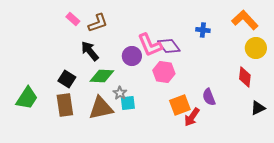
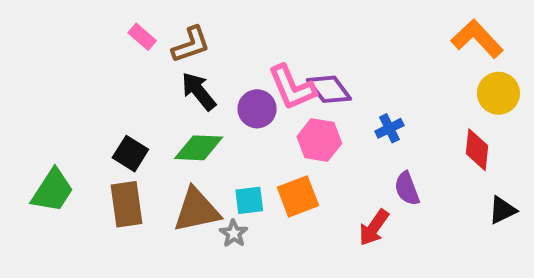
blue cross: (203, 30) -> (389, 128), moved, turned -32
black arrow: (90, 51) -> (199, 91), moved
gray star: (120, 93) -> (234, 233), moved
orange square: (180, 105) -> (298, 196), moved

